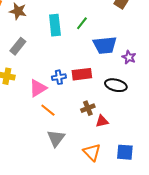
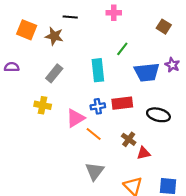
cyan rectangle: (55, 25) -> (98, 70), moved
purple star: (129, 57) -> (172, 65), moved
brown cross: (88, 108) -> (129, 139), turned -32
orange line: (48, 110) -> (94, 134), moved

